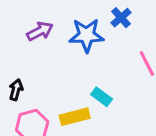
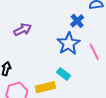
blue star: (86, 35) -> (69, 44), moved, turned -30

